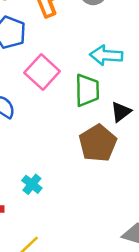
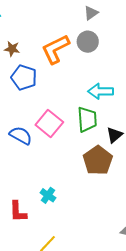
pink square: (42, 72) -> (49, 123), moved

